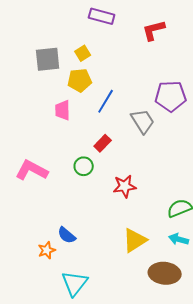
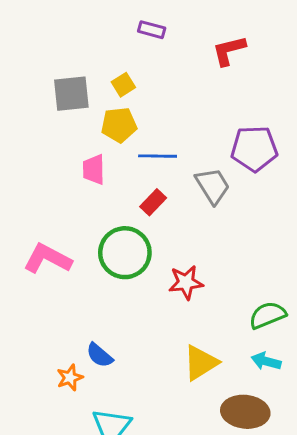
purple rectangle: (102, 16) -> (152, 30), size x0.7
blue line: (106, 101) -> (158, 156), turned 60
red rectangle: (103, 143) -> (153, 202), moved
green circle: (84, 166) -> (125, 253), size x1.8

